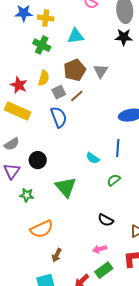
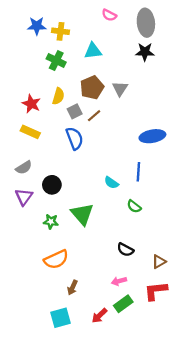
yellow rectangle: (18, 111) -> (30, 132), size x0.7
green semicircle: (114, 180) -> (134, 206), turned -104
green star: (27, 195) -> (51, 222), moved

